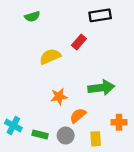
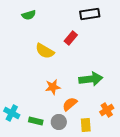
yellow semicircle: (50, 57) -> (45, 51), turned -126
orange cross: (119, 122) -> (107, 110), turned -32

